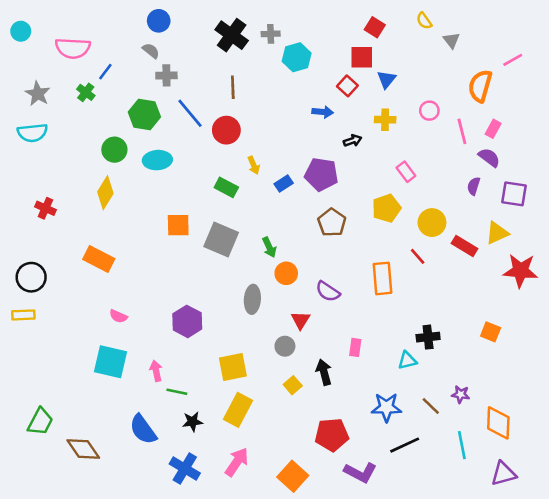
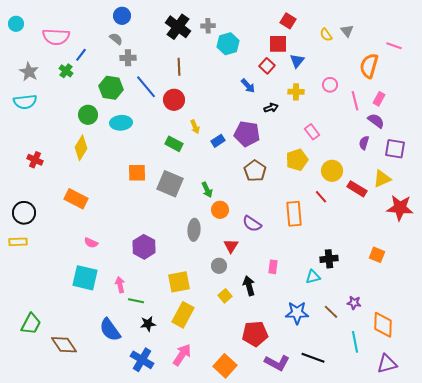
yellow semicircle: (424, 21) -> (326, 35), moved
pink line: (513, 60) -> (394, 46), turned 49
blue arrow: (323, 112) -> (248, 86), turned 42
black line: (405, 445) -> (313, 358), moved, turned 45

